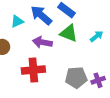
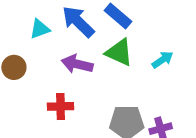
red cross: (33, 70) -> (61, 106), size x0.7

